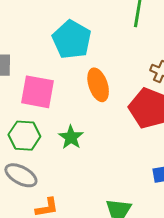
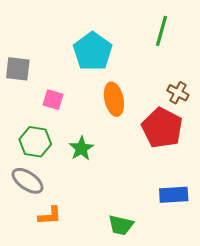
pink square: (38, 92) -> (53, 100), size x0.6

